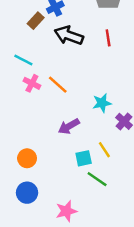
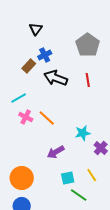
cyan line: (23, 60) -> (19, 98), turned -56
yellow line: (104, 150) -> (92, 175), moved
orange circle: (27, 158) -> (22, 178), size x1.5

